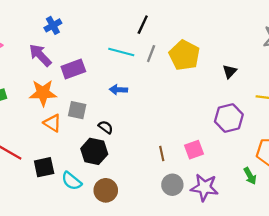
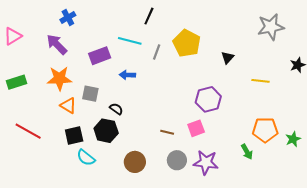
gray line: (151, 54) -> (157, 52), moved
purple rectangle: (73, 69) -> (100, 56), moved
purple hexagon: (229, 118) -> (208, 99), moved
brown line: (162, 154) -> (167, 132), turned -64
black square: (44, 167) -> (74, 136), moved
brown circle: (106, 190) -> (135, 162), moved

